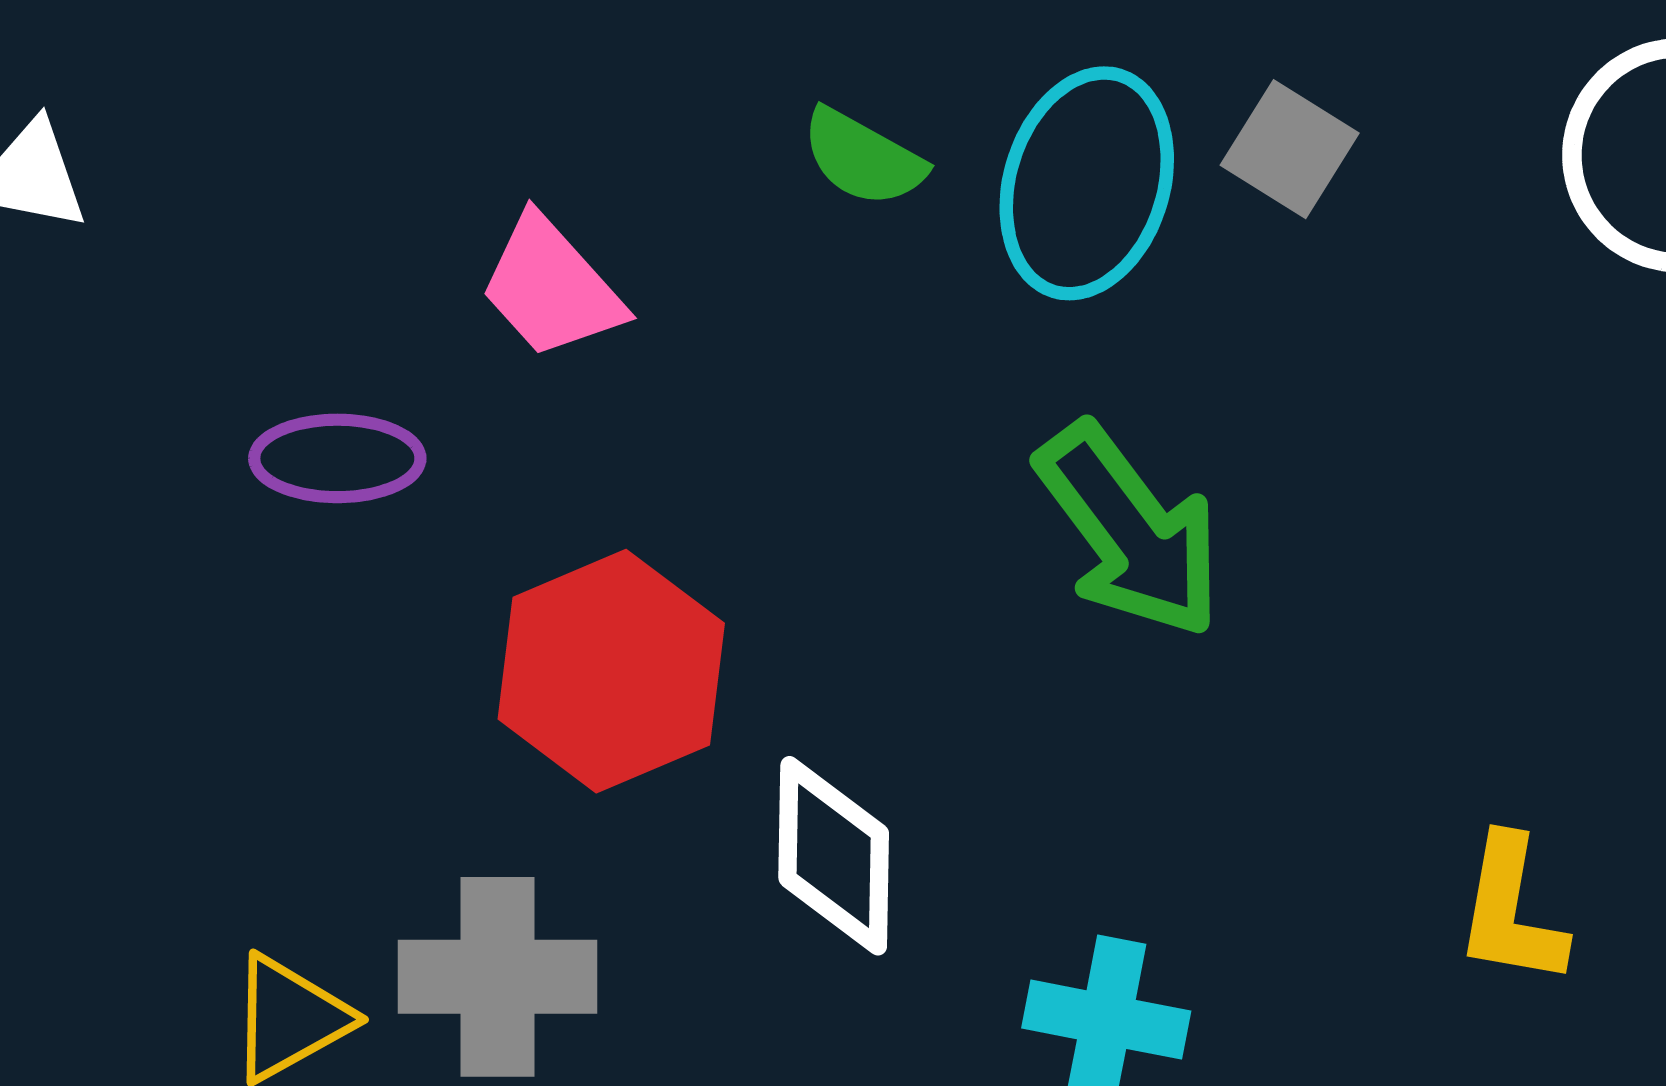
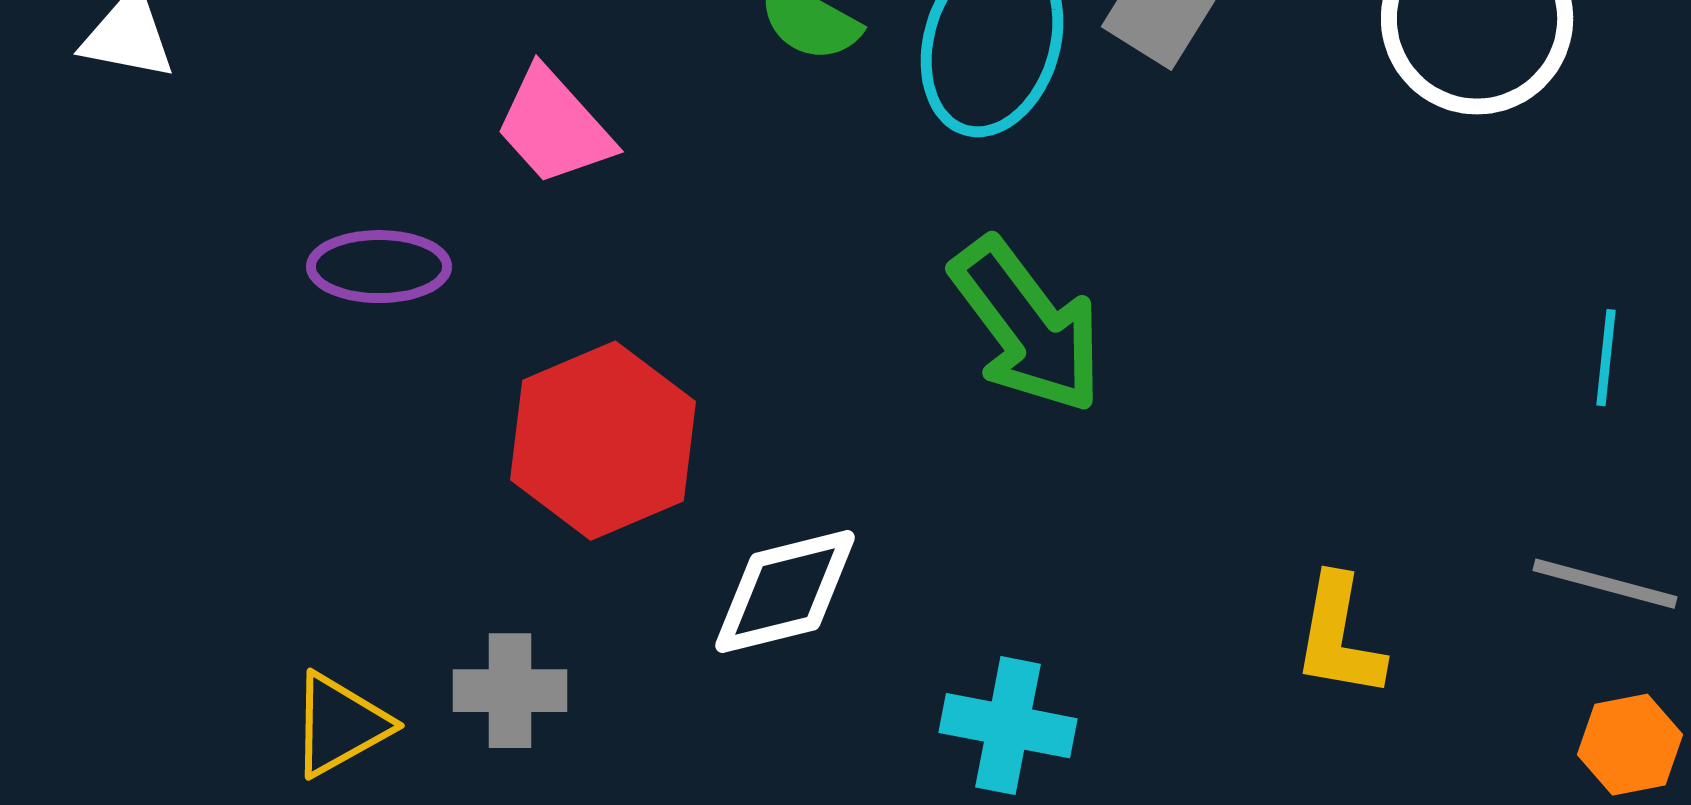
white diamond: (834, 856) -> (785, 592), turned 75
gray cross: (497, 977) -> (510, 691), size x0.7

